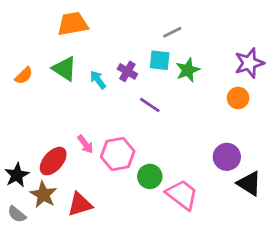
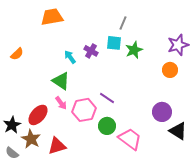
gray line: (172, 32) -> (123, 23), turned -40
green triangle: (64, 69) -> (61, 81), moved
purple line: (150, 105) -> (107, 98), moved

